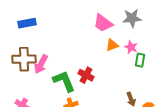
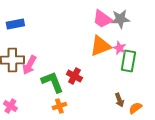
pink trapezoid: (103, 23) -> (102, 19), moved
orange triangle: (112, 45) -> (100, 46), size x1.6
green rectangle: (140, 60) -> (128, 61), size x1.5

